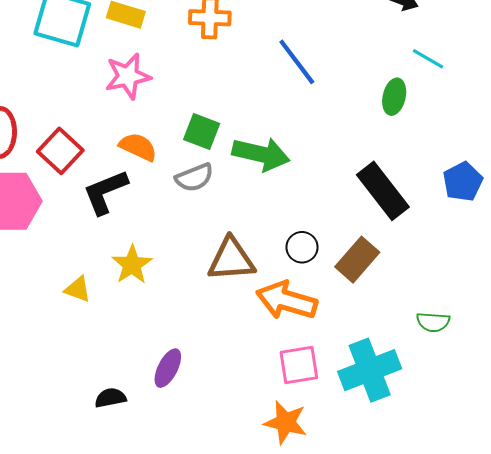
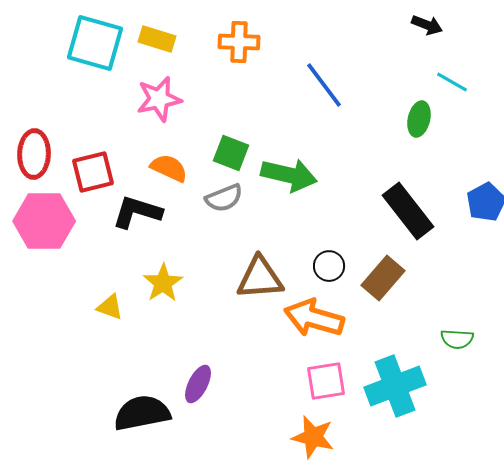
red square: (60, 151) -> (93, 172), turned 33
black L-shape: (105, 192) -> (137, 212), turned 39
black semicircle: (110, 398) -> (142, 413), size x1.8

